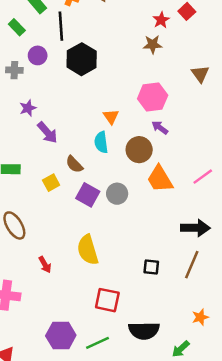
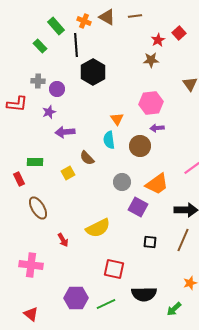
purple circle: (38, 55) -> (57, 89), moved
purple arrow: (160, 128) -> (157, 128), turned -40
purple arrow: (47, 133) -> (65, 132), turned 126
orange trapezoid: (160, 179) -> (157, 184), moved, turned -95
purple square: (88, 195) -> (138, 207), moved
yellow semicircle: (88, 250) -> (98, 228), turned -100

